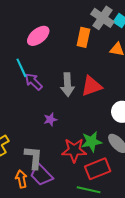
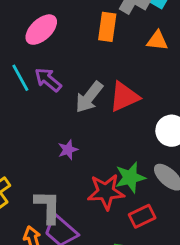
purple arrow: (34, 82) -> (48, 80), moved
gray arrow: (67, 85) -> (89, 97), turned 45
red rectangle: (98, 169) -> (142, 216), size x0.7

